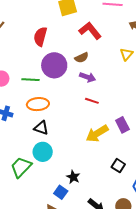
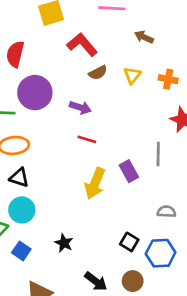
brown semicircle: (82, 58) -> (98, 73), moved
yellow arrow: (97, 133) -> (95, 183), turned -35
black square: (118, 166) -> (129, 242), moved
blue square: (61, 192) -> (21, 251), moved

